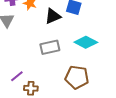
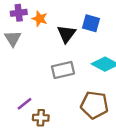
black triangle: (53, 16) -> (66, 34), turned -30

